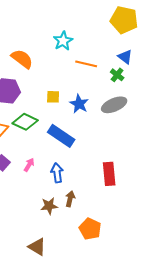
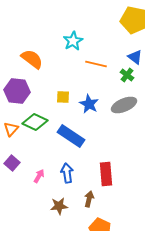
pink arrow: (29, 165) -> (39, 176), moved
red rectangle: (109, 174) -> (106, 174), moved
brown arrow: (70, 199) -> (89, 199), moved

